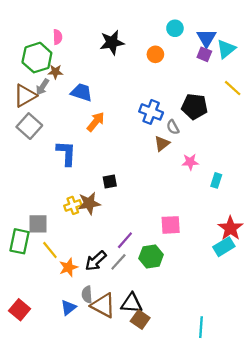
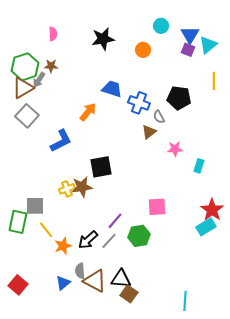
green hexagon: (37, 58) -> (25, 67), moved
yellow line: (233, 88) -> (214, 81), turned 48
blue trapezoid: (82, 92) -> (112, 89), moved
blue L-shape: (66, 153) -> (61, 141), turned 60
black square: (110, 181) -> (101, 167), size x1.6

